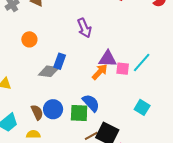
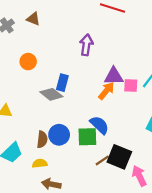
purple arrow: (84, 28) -> (86, 45), turned -144
gray diamond: (49, 71) -> (51, 94), turned 35
brown semicircle: (37, 112) -> (42, 139), turned 35

